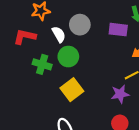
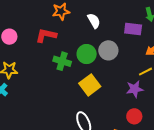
gray circle: (80, 25) -> (108, 50), moved
white semicircle: (59, 34) -> (94, 21), moved

